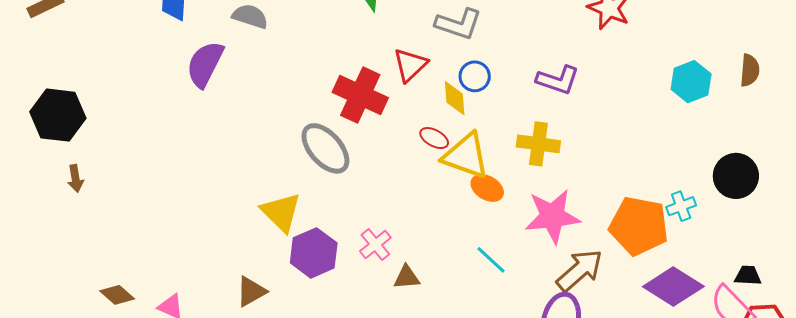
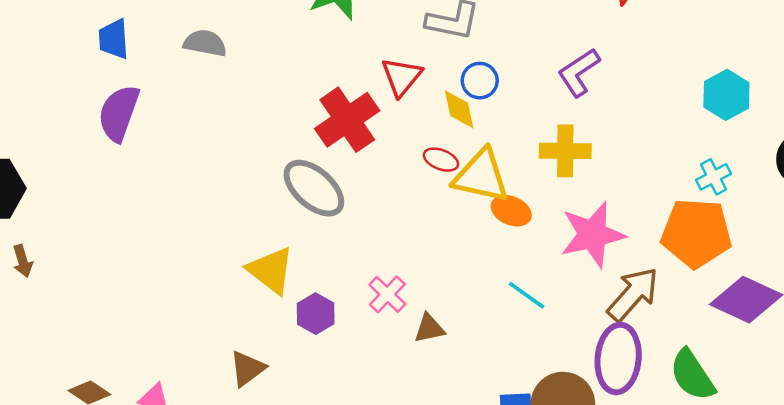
purple semicircle: (205, 64) -> (119, 113), moved
purple L-shape: (558, 80) -> (579, 72), turned 135
cyan hexagon: (691, 82) -> (726, 95), moved
red cross: (360, 95) -> (347, 120), turned 38
cyan cross: (681, 206) -> (714, 177), moved
purple hexagon: (314, 253) -> (316, 314), size x0.7

